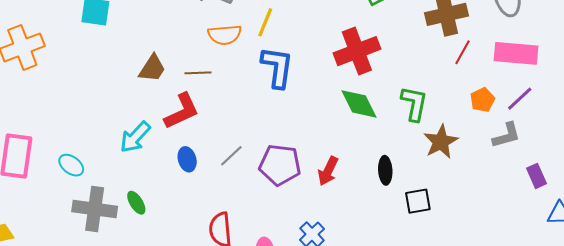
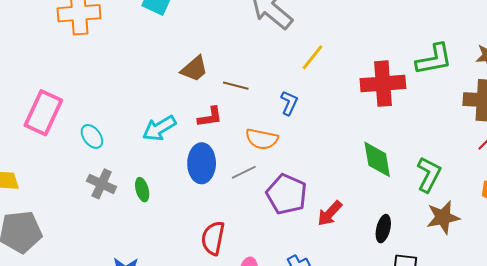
orange semicircle: (225, 35) -> (262, 139), moved
red cross: (357, 51) -> (383, 84), moved
blue L-shape: (277, 67) -> (289, 103), moved, size x0.6
red L-shape: (182, 111) -> (210, 117), size x0.7
blue ellipse: (187, 159) -> (202, 163), size x1.6
gray cross: (95, 209) -> (102, 184), size x0.7

